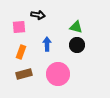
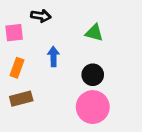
black circle: (77, 45) -> (93, 75), moved
pink circle: (58, 74) -> (93, 107), moved

